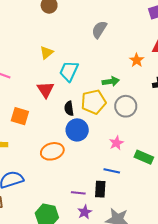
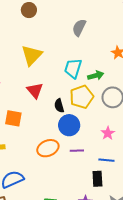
yellow triangle: (46, 53) -> (32, 55), size x1.6
cyan trapezoid: (69, 71) -> (73, 68), moved
purple line: (78, 193) -> (77, 151), moved

